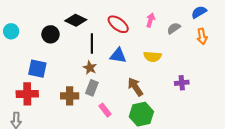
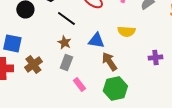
black line: (92, 43) -> (66, 18), turned -54
blue triangle: (118, 56) -> (96, 40), moved
brown cross: (70, 96) -> (33, 64), moved, turned -36

